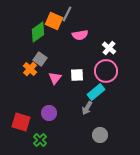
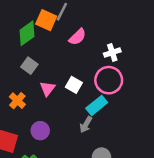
pink semicircle: (80, 35) -> (77, 37), turned -35
white cross: (109, 48) -> (112, 53), turned 32
orange cross: (30, 69) -> (17, 101), moved
white square: (77, 75) -> (74, 85), turned 32

